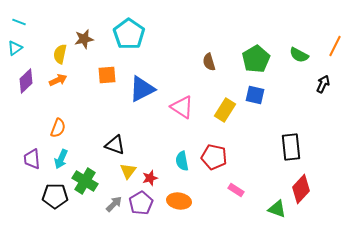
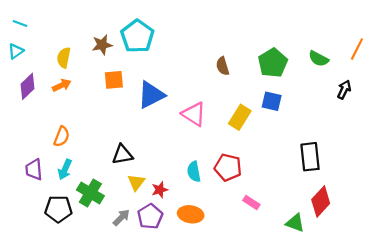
brown star: (84, 39) -> (102, 45), moved
black triangle: (115, 145) -> (122, 155), turned -30

